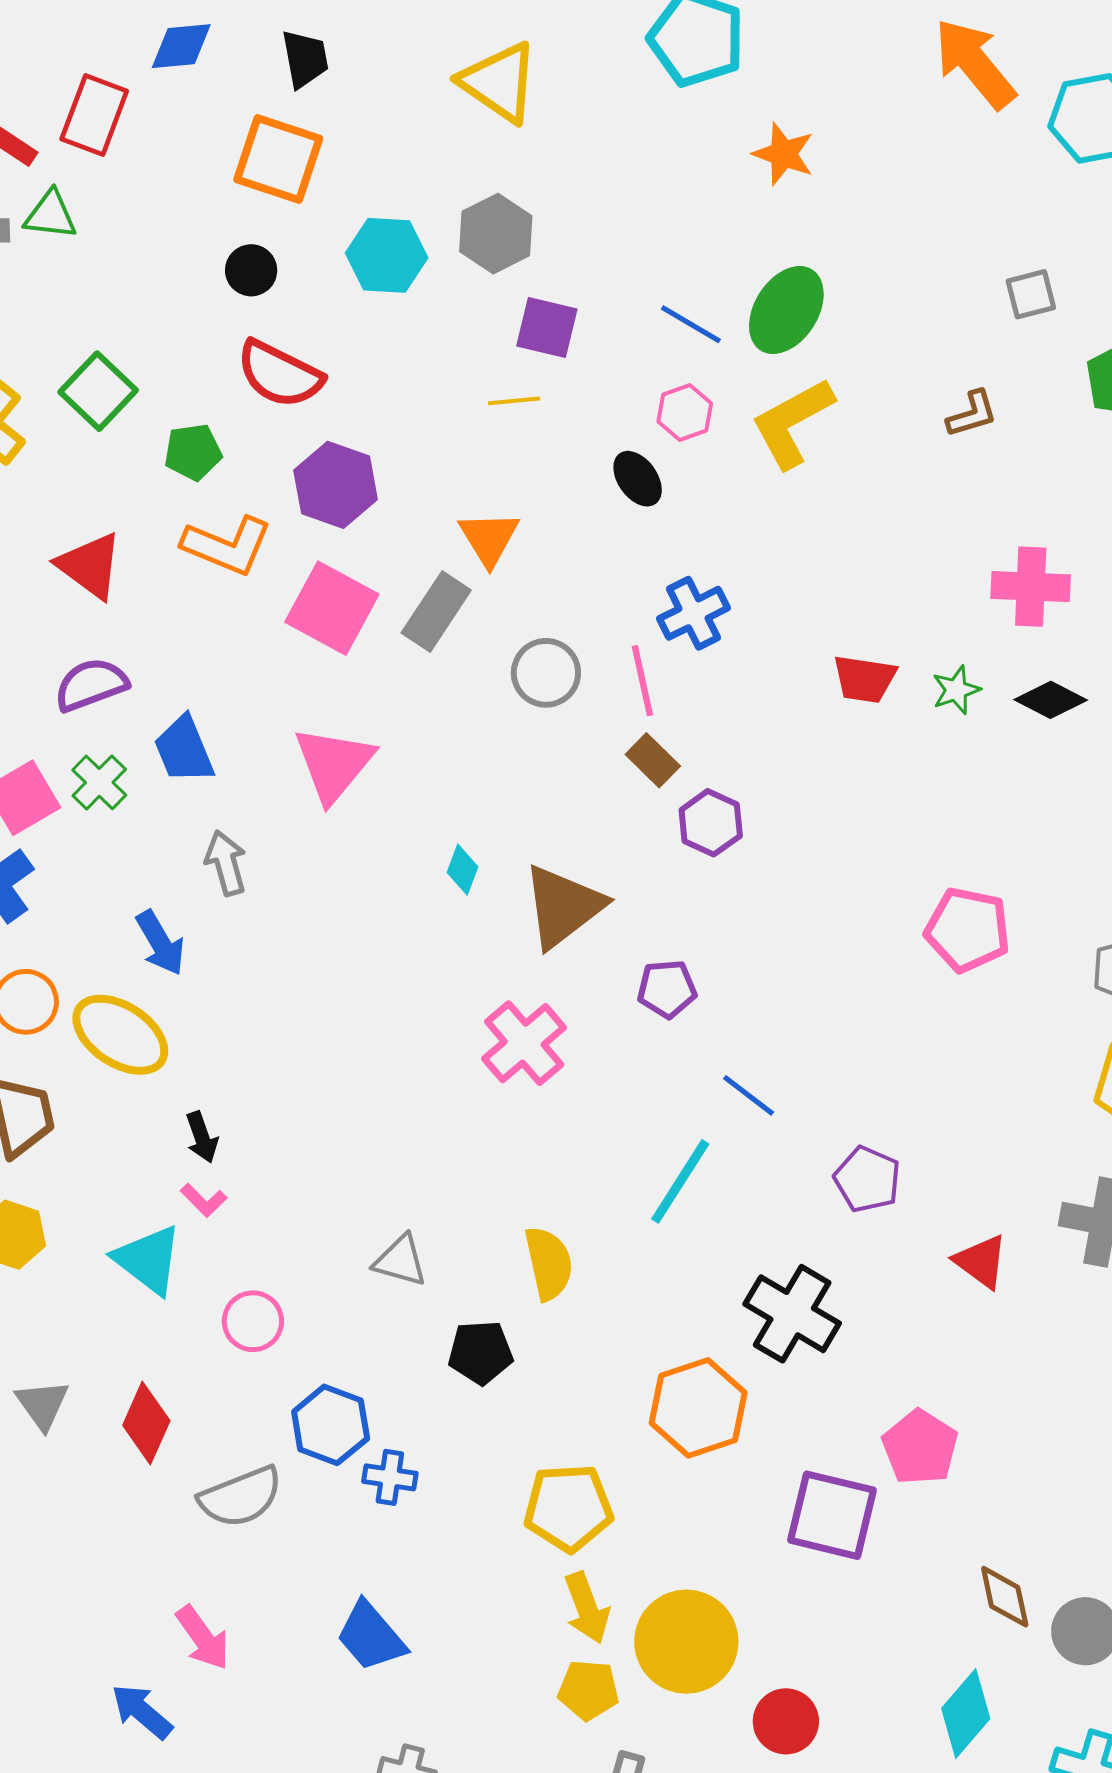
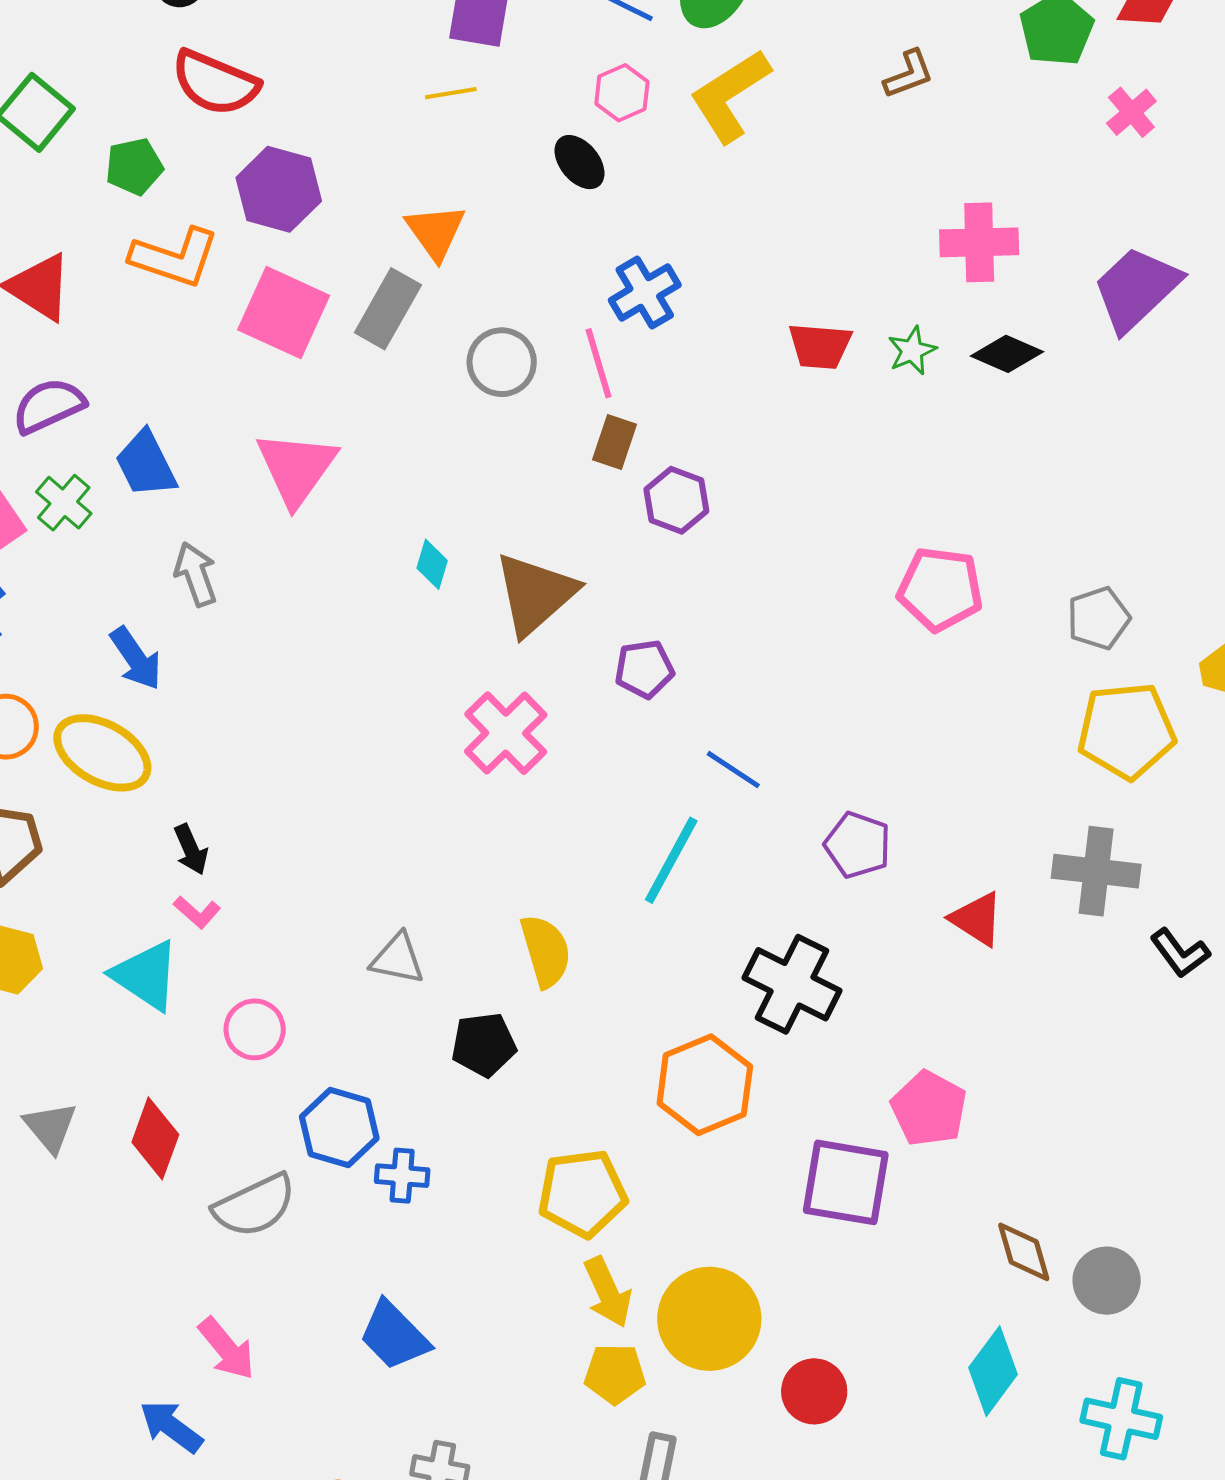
brown rectangle: (653, 760) -> (614, 442), turned 68

